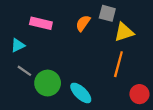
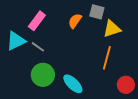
pink rectangle: (41, 23) -> (37, 21), turned -66
cyan triangle: (18, 45) -> (16, 41), size x1.5
gray line: (24, 71) -> (38, 47), moved

